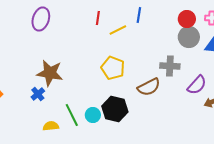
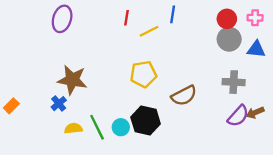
gray cross: (170, 66) -> (234, 82), moved
yellow pentagon: (113, 68) -> (143, 74), turned -30
purple semicircle: (197, 85) -> (238, 116), moved
yellow semicircle: (51, 126) -> (73, 128), moved

